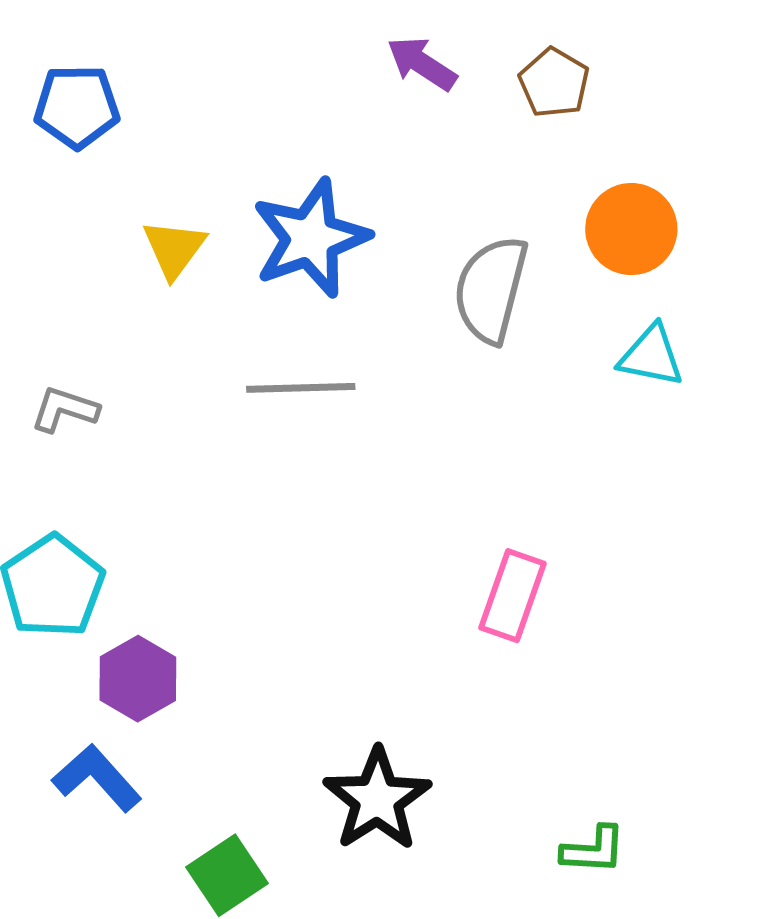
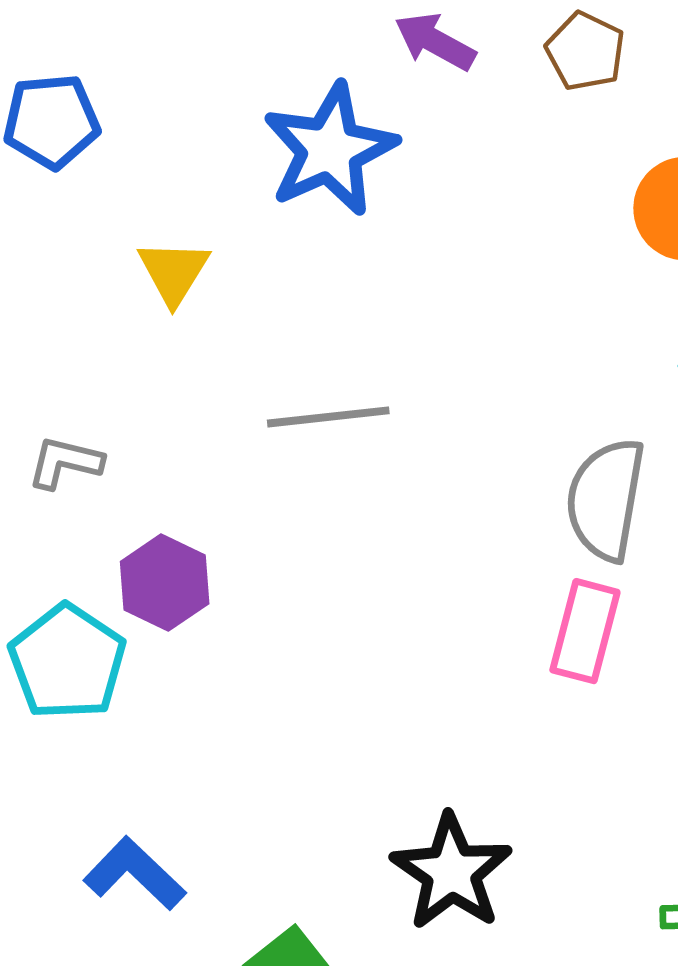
blue star: (311, 238) -> (330, 150), moved
gray semicircle: (491, 289) -> (606, 499), moved
purple hexagon: (138, 679) -> (165, 583), moved

